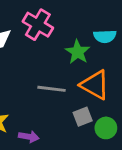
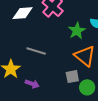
gray line: (51, 89) -> (36, 51), moved

